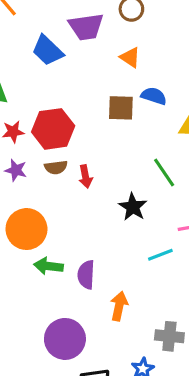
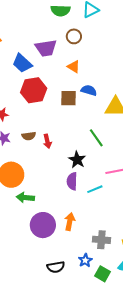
red hexagon: (53, 129) -> (34, 90), moved
purple semicircle: (86, 275) -> (72, 181), moved
purple circle: (65, 339) -> (43, 225), moved

